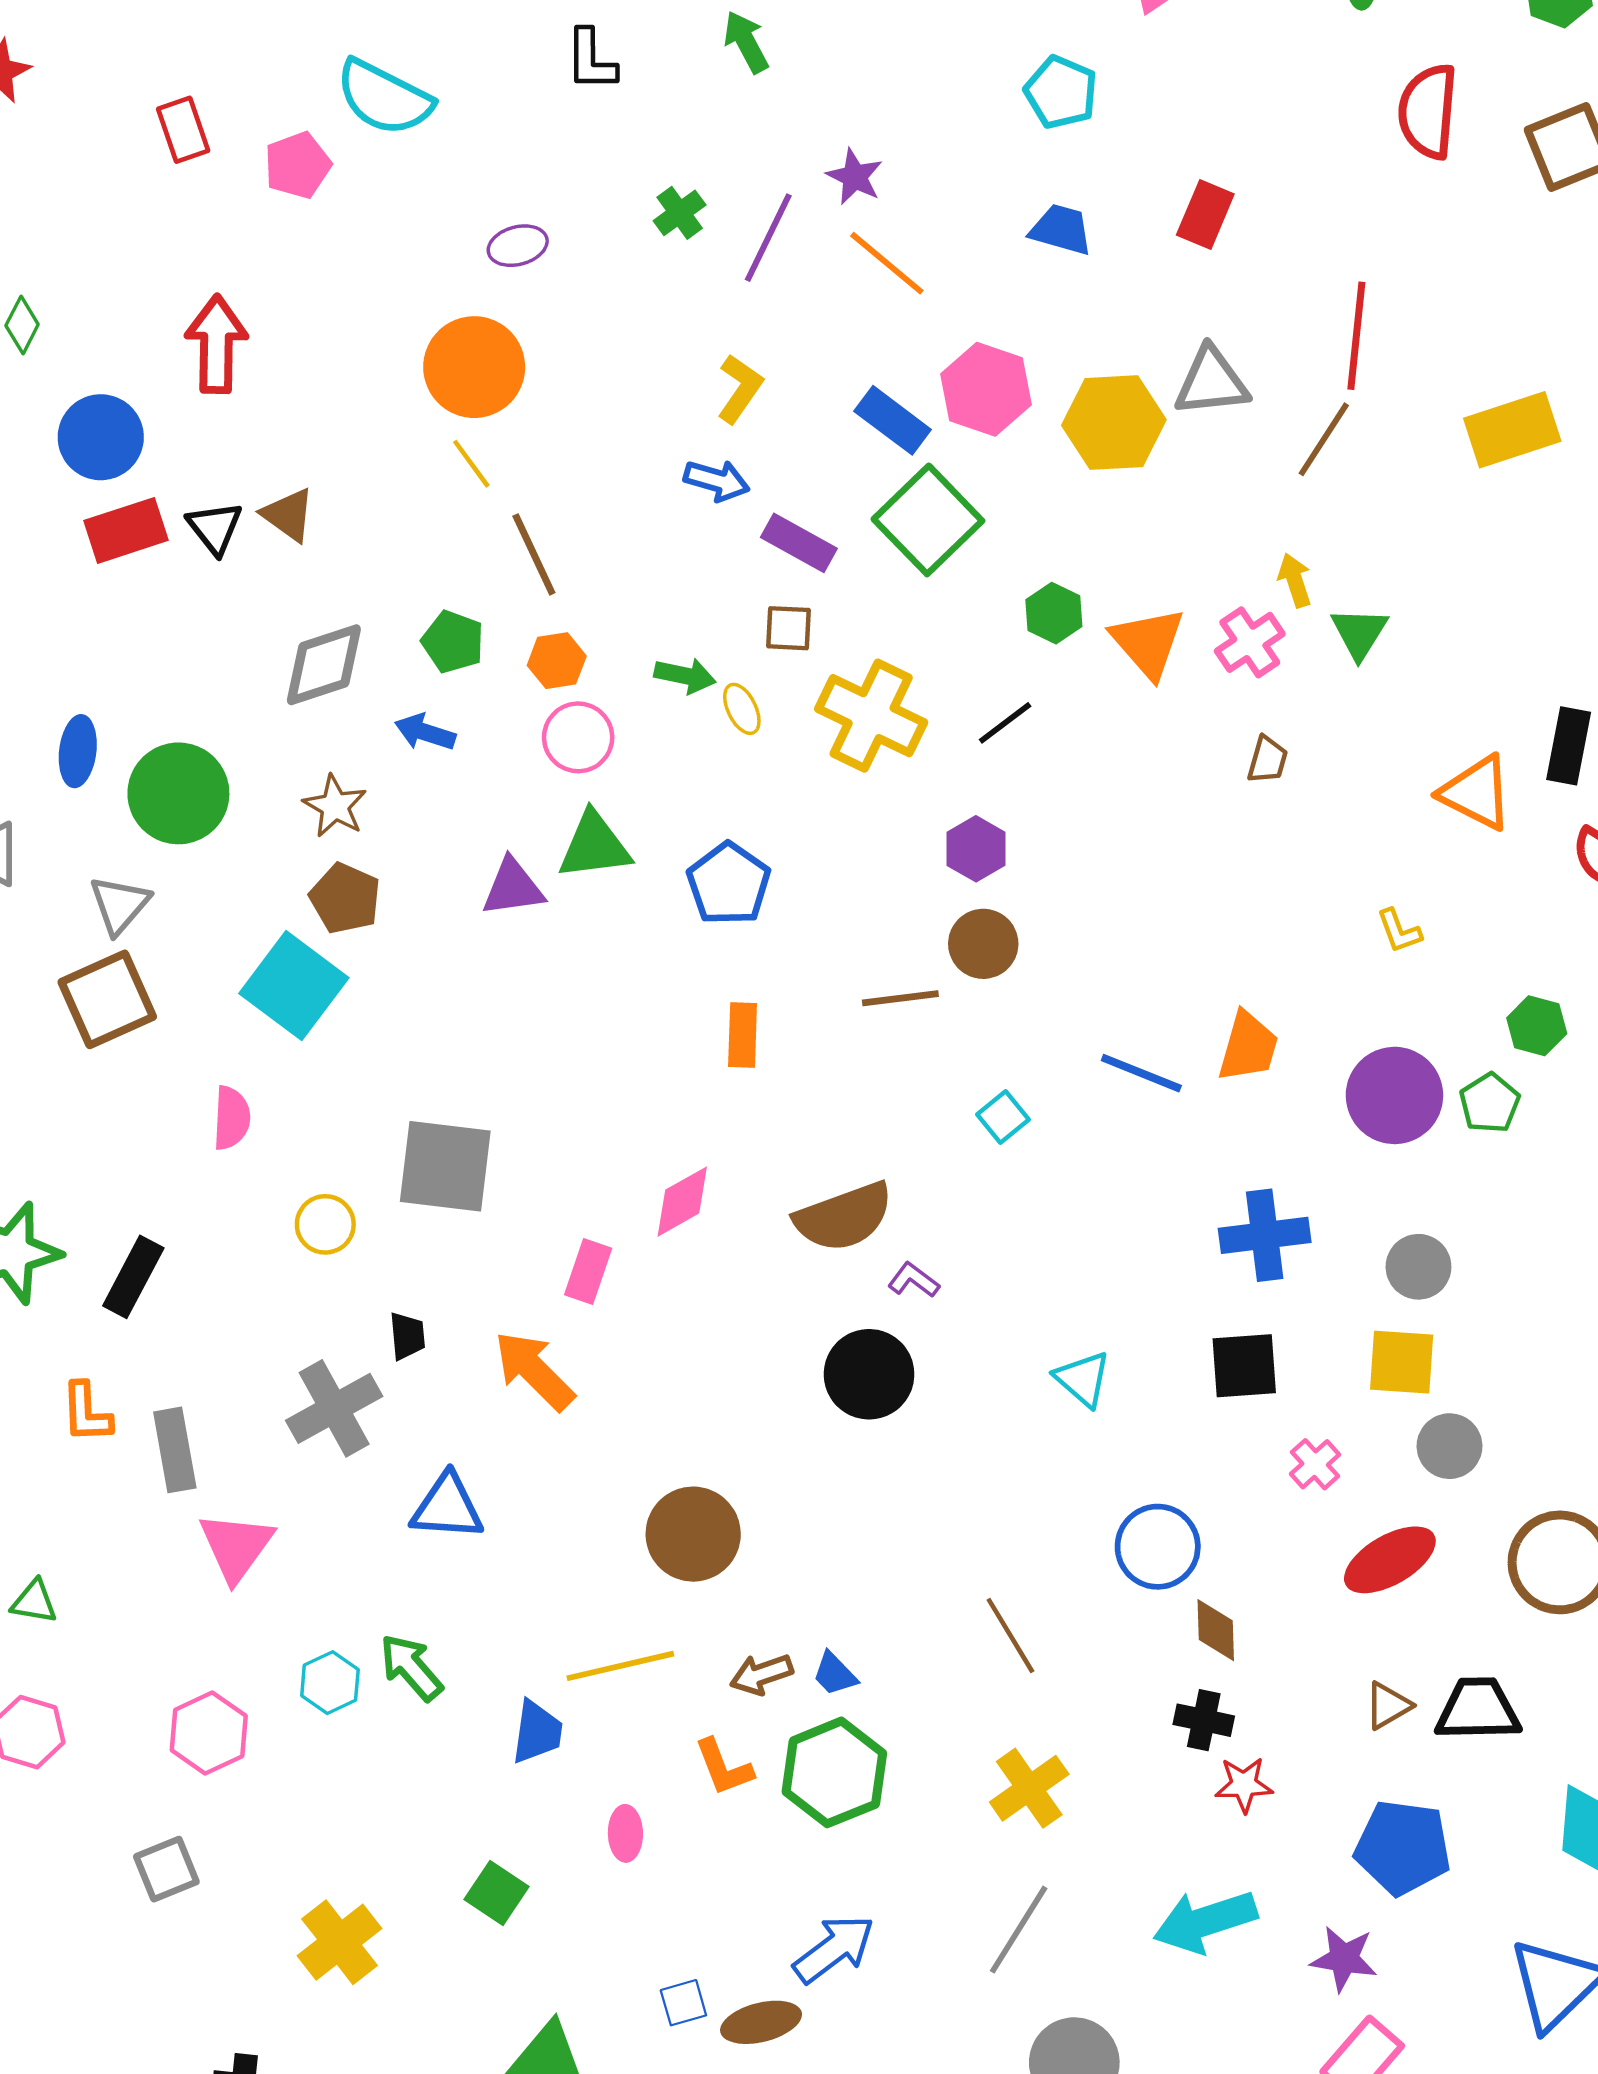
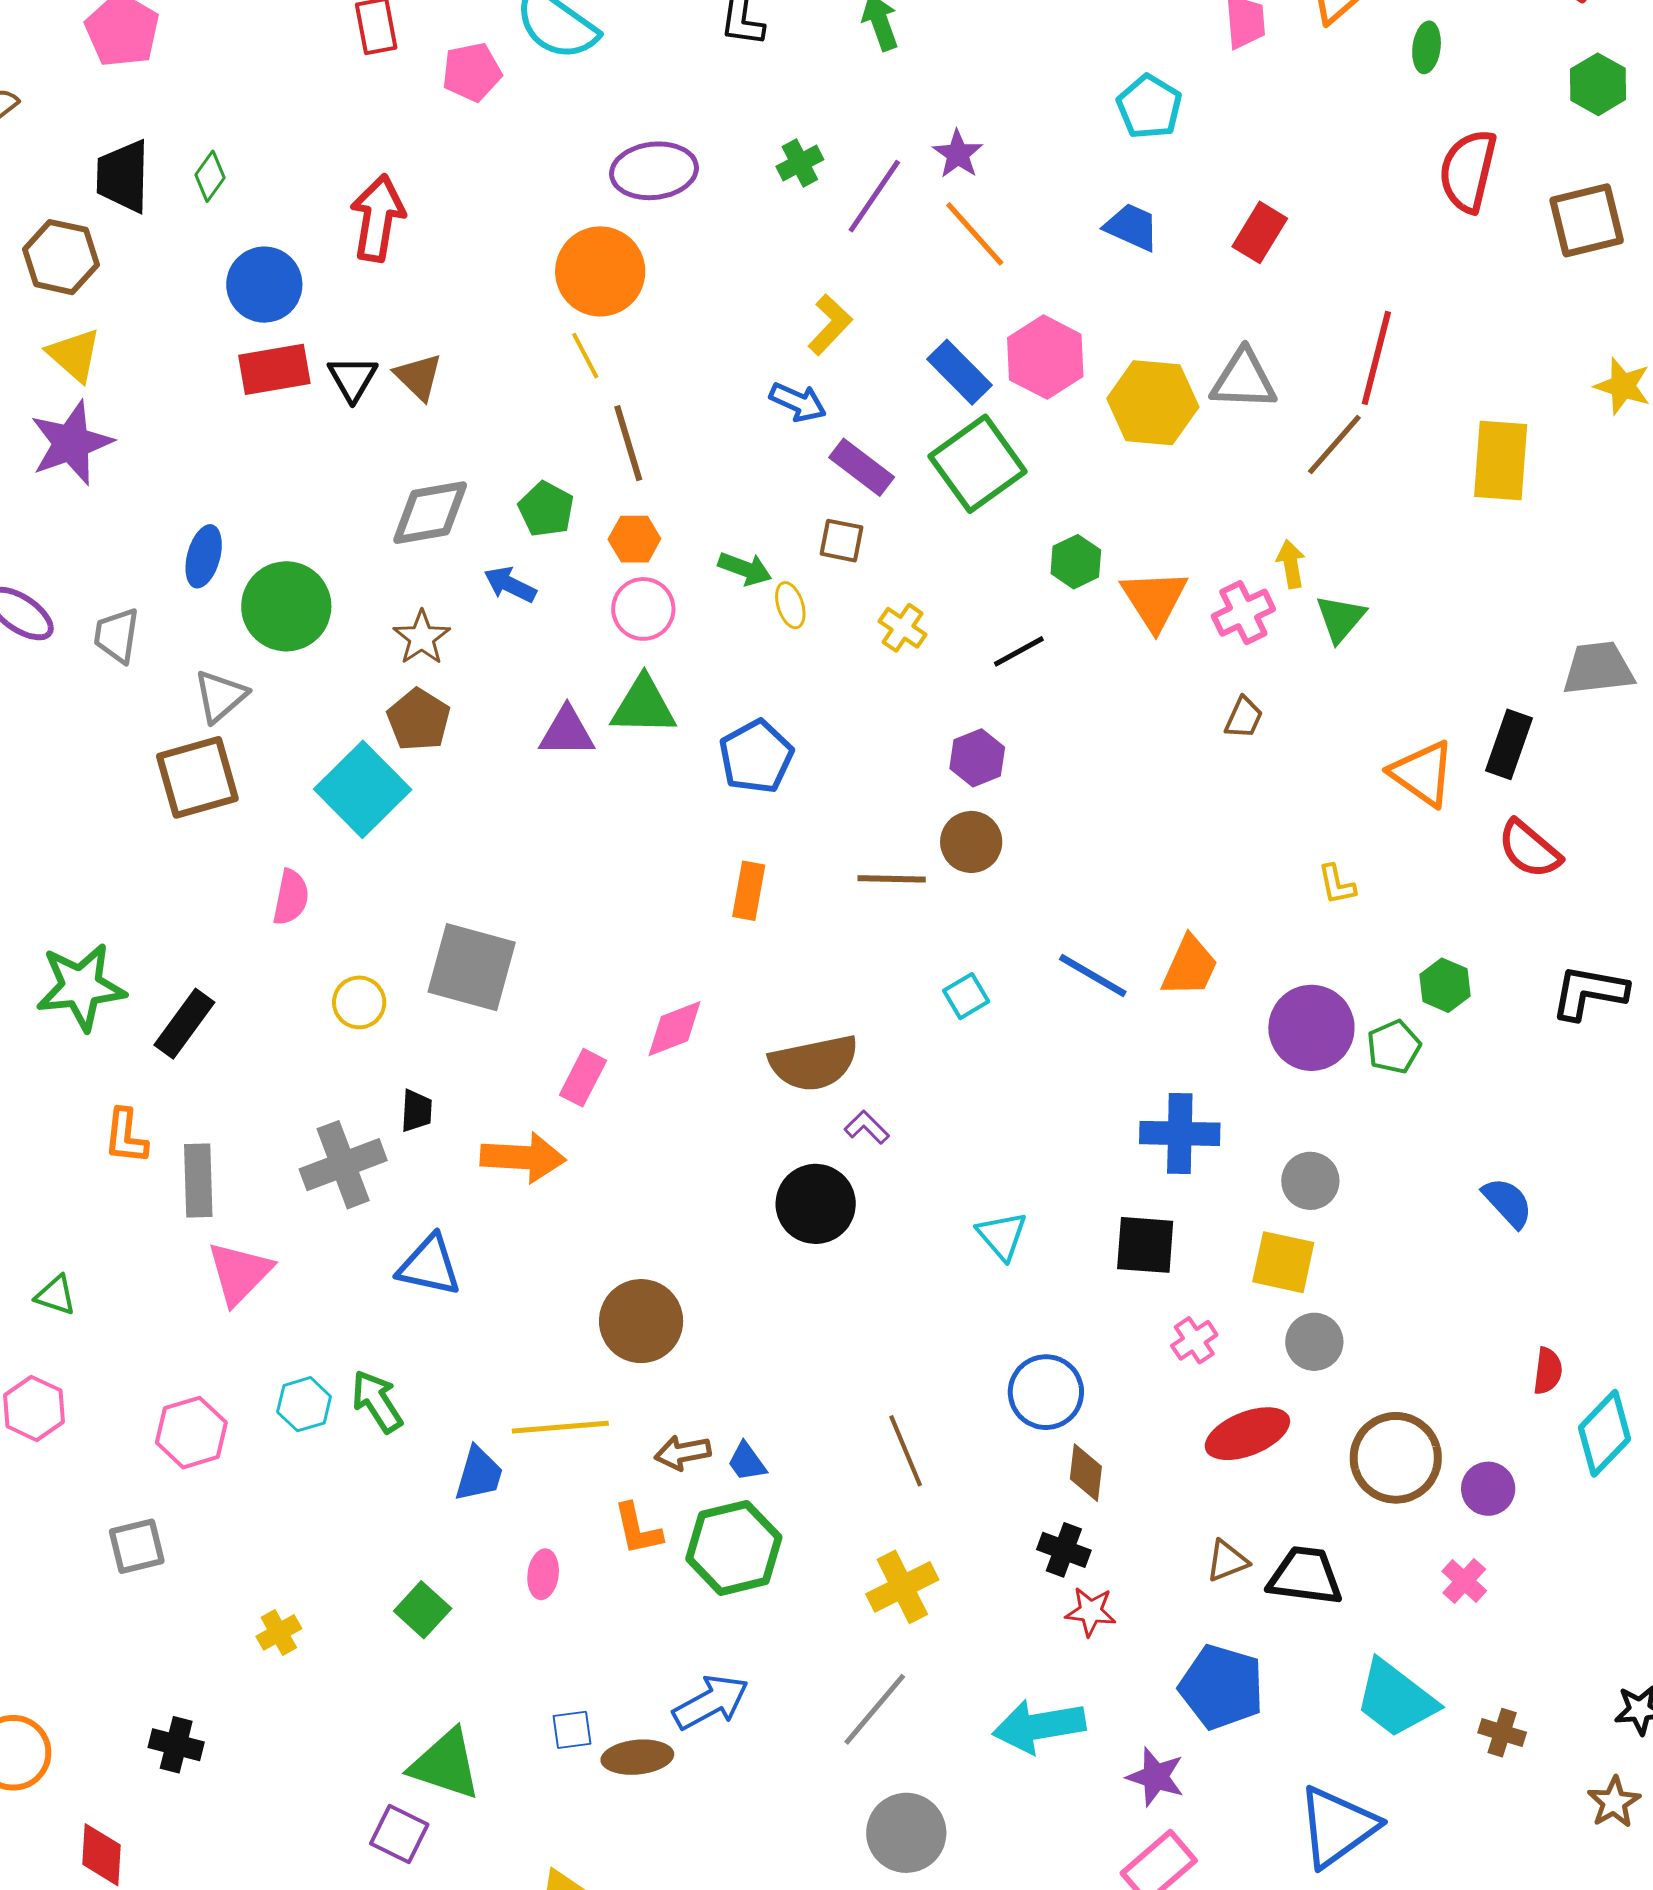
purple ellipse: (518, 246) -> (654, 171), size x1.6
yellow rectangle: (1512, 430) -> (1501, 460), turned -76
yellow cross: (871, 716) -> (903, 628), size x0.5
orange arrow: (534, 1371) -> (523, 1157), turned 130
yellow cross: (340, 1942) -> (279, 1632), size x0.6

